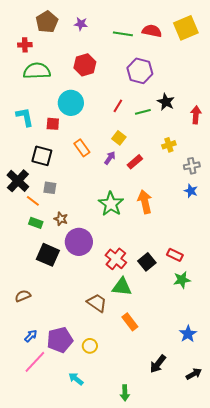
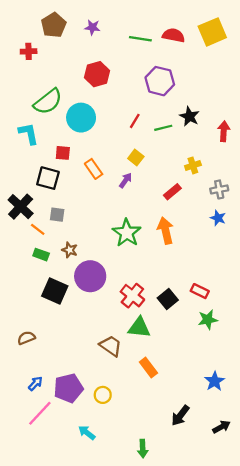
green semicircle: (37, 71) -> (48, 102), moved, turned 144
red square: (53, 124) -> (63, 153), moved
red rectangle: (135, 162) -> (172, 192), moved

